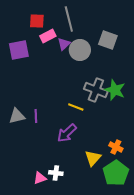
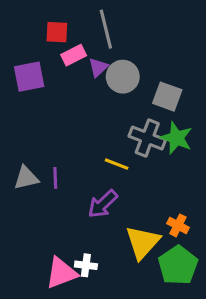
gray square: (108, 40) -> (167, 97), moved
yellow triangle: (93, 158) -> (143, 242), size x1.4
pink triangle: (40, 178) -> (61, 273), size x1.6

